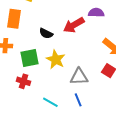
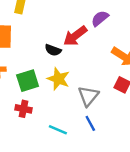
purple semicircle: (96, 13) -> (100, 18), turned -35
black semicircle: (46, 33) -> (53, 50), moved
gray triangle: (79, 77) -> (88, 96), turned -42

